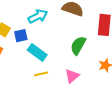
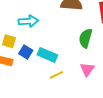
cyan arrow: (38, 16) -> (28, 21), moved, turned 36
blue square: (21, 36) -> (26, 52), moved, turned -32

